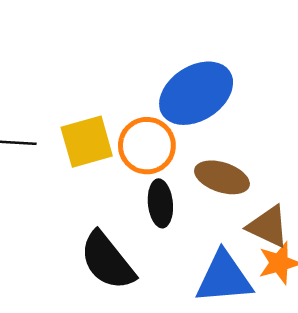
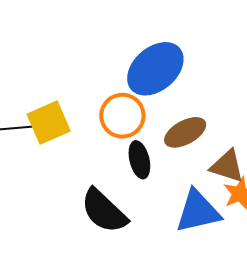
yellow square: (87, 142) -> (49, 123), moved
brown ellipse: (222, 177) -> (185, 132), turned -39

